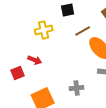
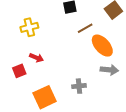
yellow cross: (44, 30) -> (29, 27), moved

